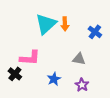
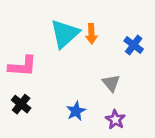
pink L-shape: (30, 58) -> (23, 66), moved
gray triangle: (79, 59) -> (111, 83), turned 40

